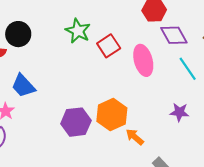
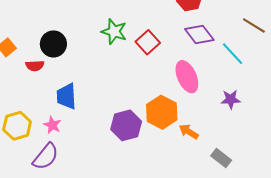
purple diamond: (174, 35) -> (199, 34), moved
pink ellipse: (143, 60) -> (187, 77), moved
blue trapezoid: (23, 86) -> (66, 96), turned 48

